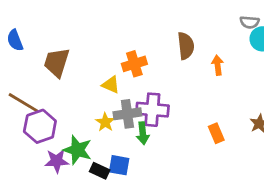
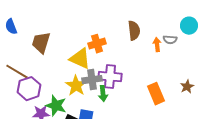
gray semicircle: (250, 22) -> (170, 40), moved
yellow triangle: (111, 85) -> (80, 59), size x1.6
yellow star: (105, 122) -> (76, 86), size x1.5
orange rectangle: (216, 133) -> (156, 94), size x1.5

